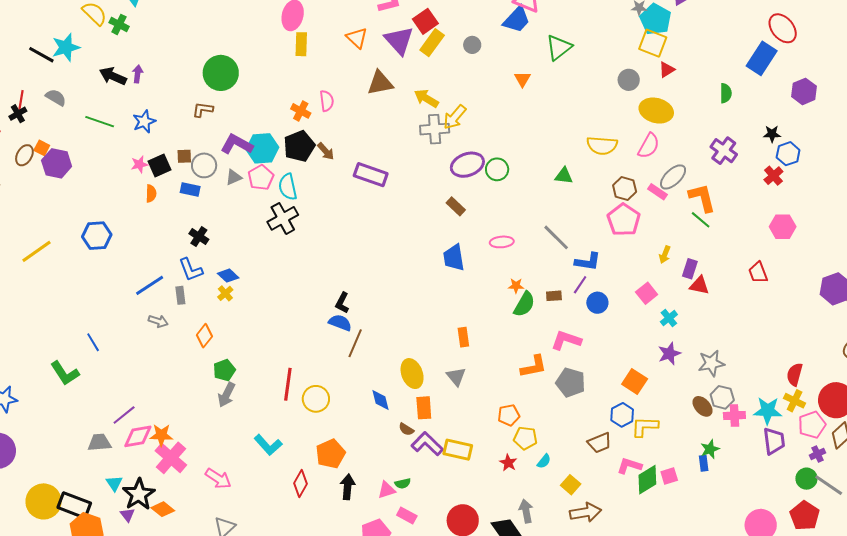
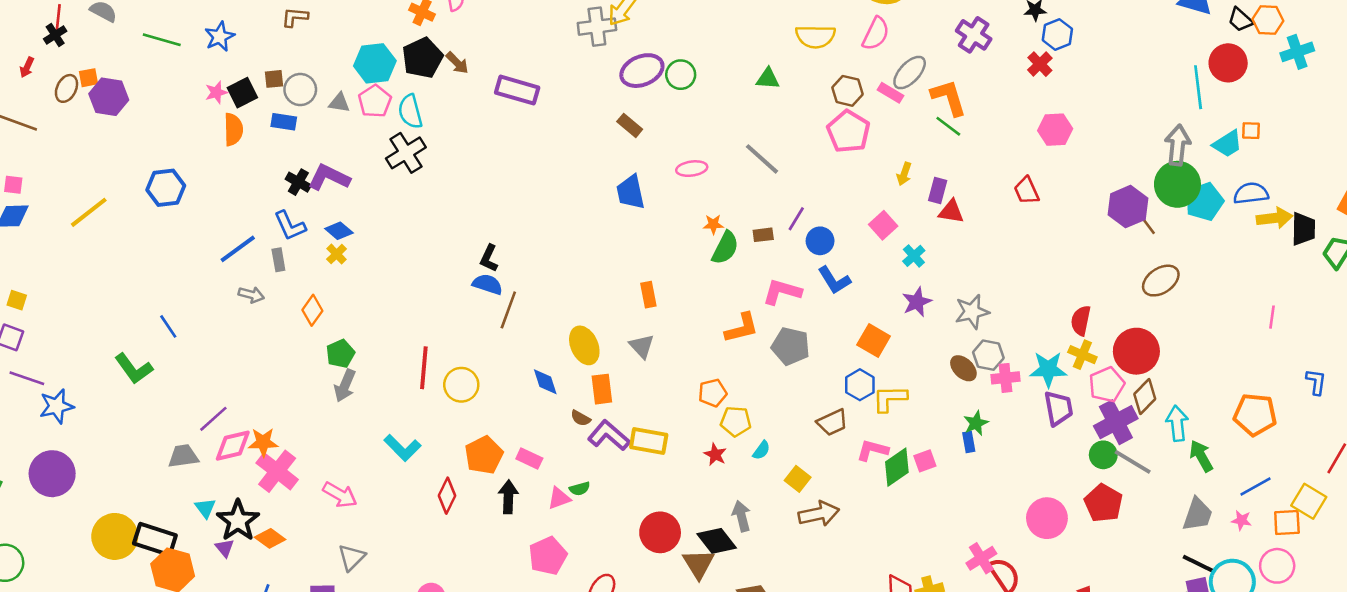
purple L-shape: (237, 144) -> (329, 177), moved
orange square: (42, 148) -> (89, 78), turned -35
gray triangle: (234, 177) -> (339, 103), turned 36
orange semicircle: (151, 194) -> (233, 130), size x1.4
blue L-shape: (588, 262) -> (834, 280), moved, turned 52
purple cross: (817, 454) -> (1116, 422), size x2.0
pink rectangle: (407, 515) -> (529, 459), moved

